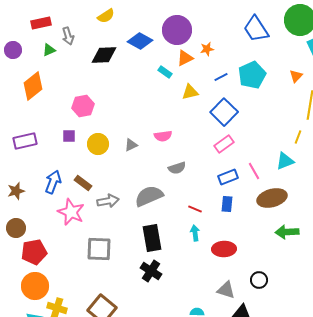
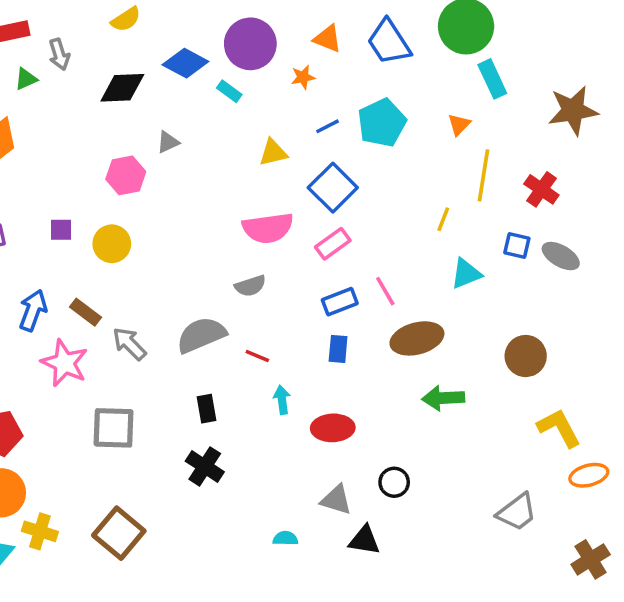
orange triangle: (185, 58) -> (328, 39), moved, turned 48
cyan rectangle: (165, 72) -> (229, 91), moved
pink hexagon: (83, 106) -> (126, 175), moved
pink semicircle: (163, 136) -> (268, 228), moved, size x1.6
yellow line: (298, 137) -> (443, 219), moved
gray triangle: (131, 145) -> (168, 142), moved
cyan triangle: (285, 161) -> (466, 274), moved
gray arrow: (108, 201) -> (129, 344), turned -125
red line: (195, 209) -> (257, 356), moved
black rectangle: (152, 238) -> (207, 409), size x0.6

